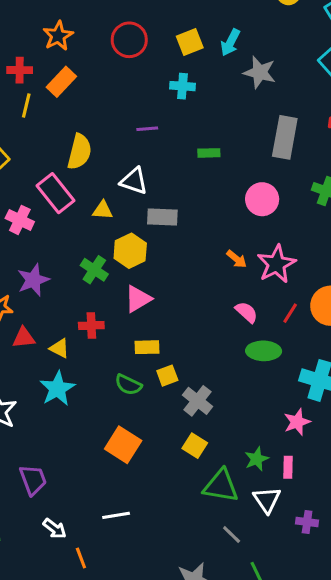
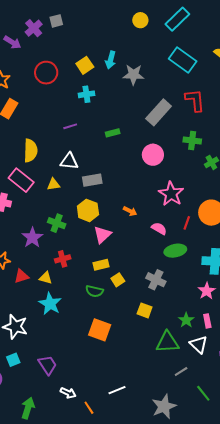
gray rectangle: (285, 137) -> (159, 112), turned 44
yellow hexagon: (130, 251) -> (88, 210), moved
orange arrow: (237, 259) -> (130, 211), moved
purple star: (33, 280) -> (32, 238), moved
pink triangle: (138, 299) -> (102, 235), moved
gray cross: (198, 401) -> (156, 280), moved
yellow square: (195, 446) -> (145, 310), moved
white line: (116, 515) -> (117, 390), moved
gray line: (232, 535) -> (181, 371), turned -64

